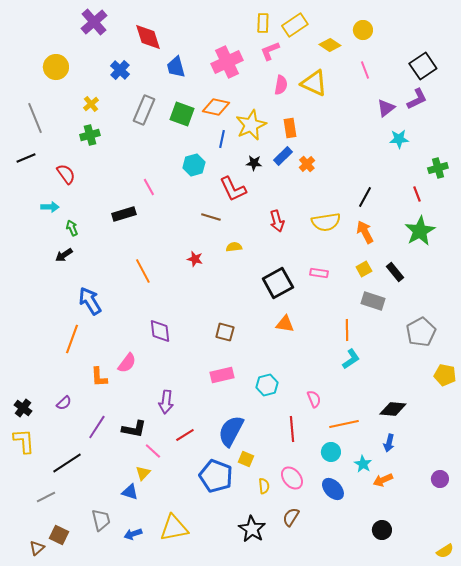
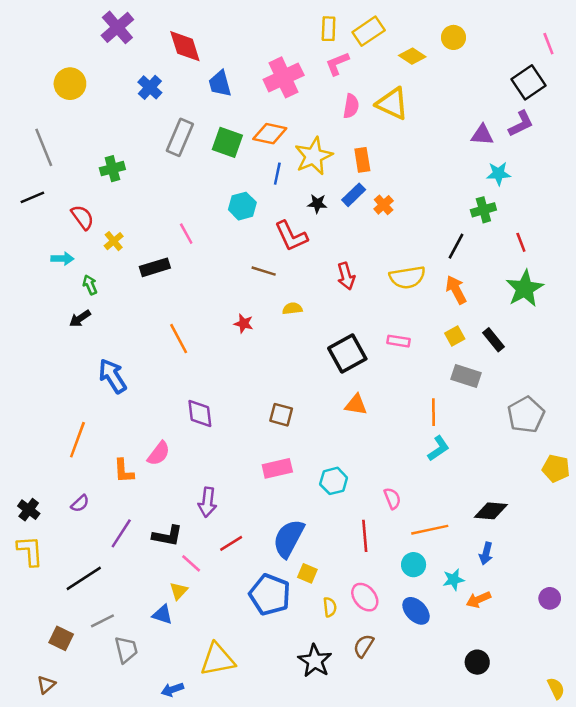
pink line: (365, 70) -> (548, 44), moved
yellow cross: (91, 104) -> (114, 241), moved
purple triangle: (386, 108) -> (482, 135), turned 42
green cross: (438, 168) -> (483, 210), moved
orange line: (72, 339) -> (77, 440), moved
cyan star: (363, 464) -> (453, 580), turned 30
gray line: (46, 497) -> (102, 621), moved
blue arrow: (133, 534) -> (172, 690), moved
brown square: (59, 535) -> (61, 638), moved
yellow semicircle: (445, 551) -> (556, 688), turned -84

